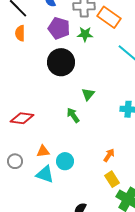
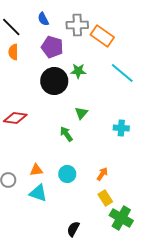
green star: (85, 34) -> (78, 71), moved
red diamond: (22, 118) -> (15, 118), moved
cyan circle: (65, 161) -> (67, 174), moved

